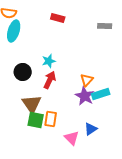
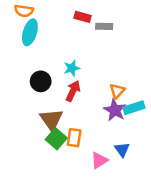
gray rectangle: (105, 26) -> (104, 26), moved
green square: (36, 120) -> (56, 139), turned 30
blue triangle: (91, 129) -> (122, 150), turned -32
pink triangle: (72, 138) -> (99, 160), turned 42

